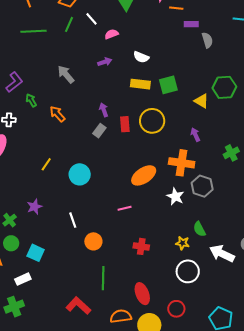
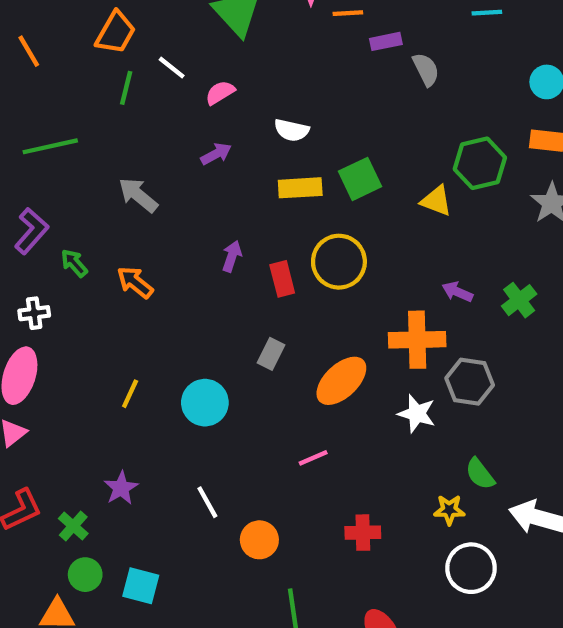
green line: (34, 31) -> (50, 146), moved
purple arrow: (104, 110) -> (232, 256), turned 48
gray rectangle: (99, 131) -> (271, 354), moved
purple arrow: (195, 135) -> (457, 292), moved, turned -32

